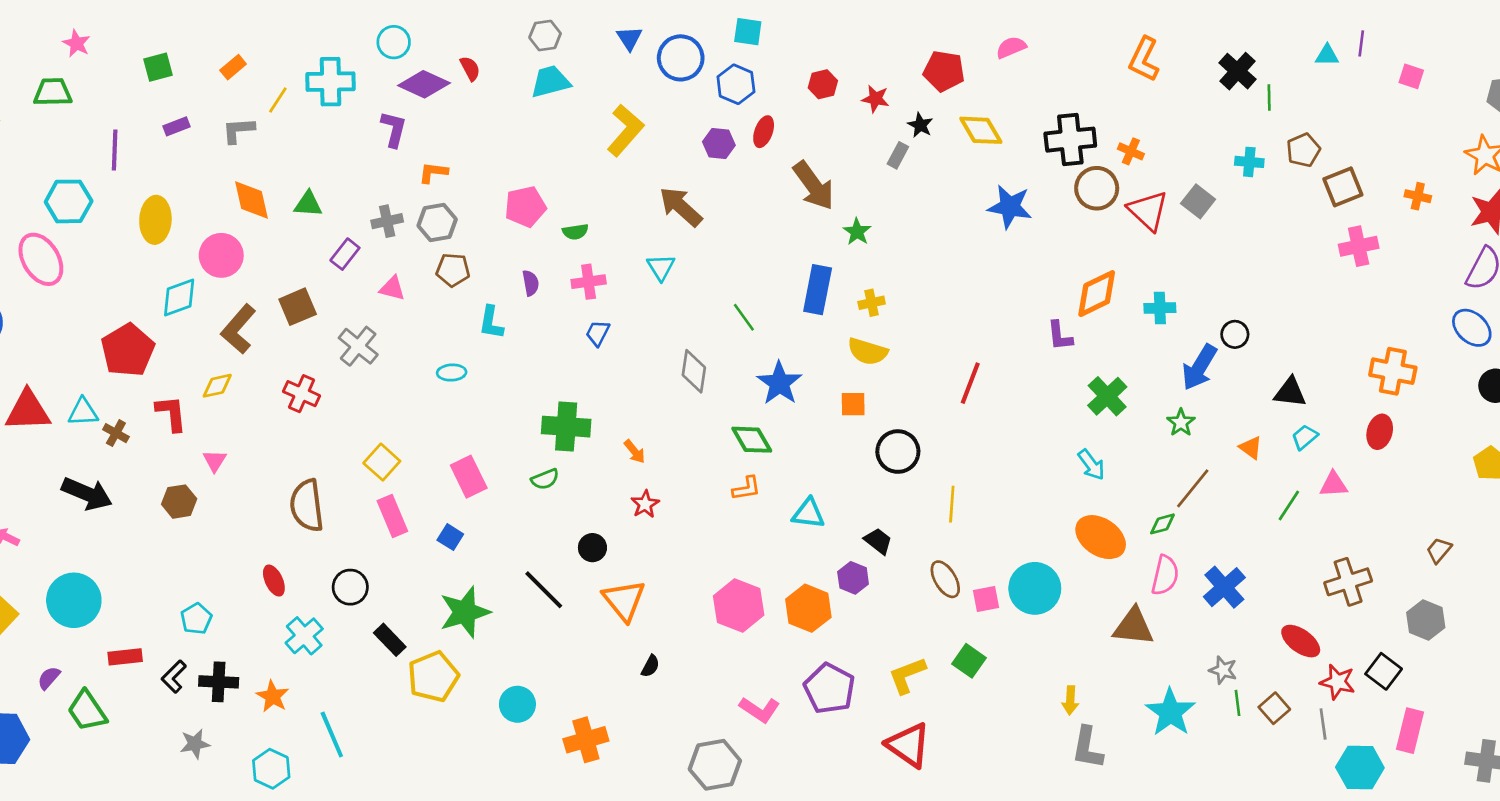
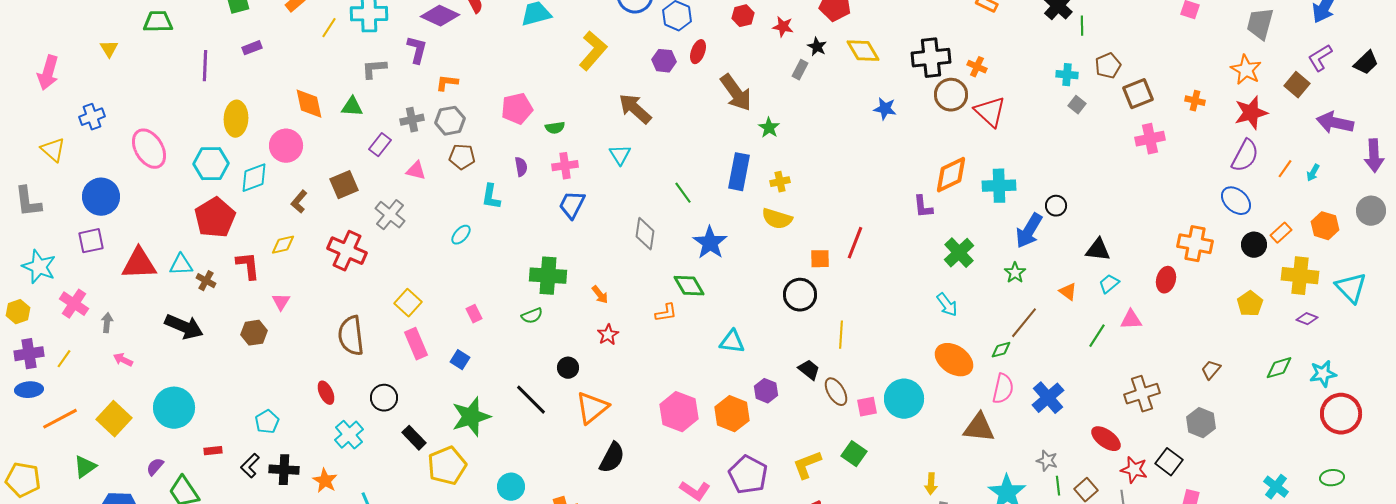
gray L-shape: (238, 130) -> (374, 69), moved
cyan hexagon: (69, 201) -> (211, 164), moved
gray square: (1198, 201) -> (1077, 105), moved, size x0.7
blue star: (1010, 207) -> (885, 109), size x0.7
cyan cross: (1160, 308) -> (999, 186), size x1.4
brown L-shape: (238, 329) -> (299, 202), size x0.6
blue trapezoid: (598, 333) -> (572, 205), size x1.4
orange cross: (1393, 371) -> (1195, 244), moved
cyan ellipse: (452, 373) -> (461, 235), turned -45
red cross: (302, 394) -> (347, 251), size x1.4
orange square: (853, 404) -> (820, 259), moved
pink rectangle: (469, 477) -> (474, 314), size x0.6
orange L-shape: (746, 488) -> (666, 313), moved
black trapezoid: (878, 541) -> (809, 370), moved
orange triangle: (624, 600) -> (592, 408), turned 30
red rectangle: (125, 657) -> (213, 451), size x0.7
black semicircle: (650, 666) -> (612, 458), size x1.8

